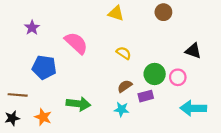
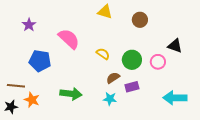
brown circle: (163, 12) -> (140, 20), moved
yellow semicircle: (124, 53) -> (103, 54), moved
green circle: (155, 74) -> (132, 60), moved
pink circle: (178, 77) -> (158, 62), moved
orange star: (43, 117) -> (32, 100), moved

